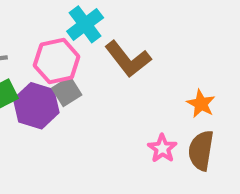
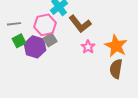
orange star: (201, 104) -> (116, 46), size x1.6
pink star: (162, 148) -> (88, 47), moved

